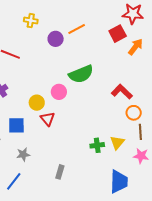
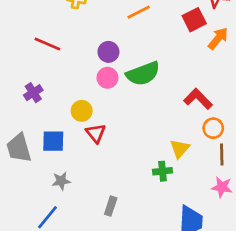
purple circle: (56, 39) -> (108, 52), moved
pink circle: (59, 92) -> (107, 78), moved
yellow triangle: (117, 143) -> (180, 149), moved

